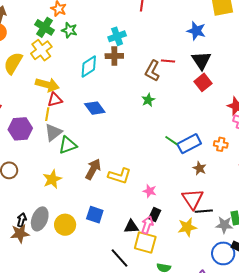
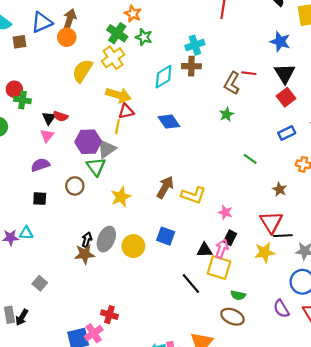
gray triangle: (53, 132) -> (106, 149), moved
blue rectangle: (189, 144) -> (287, 133), moved, size x0.7
green triangle: (68, 145) -> (96, 167), moved, turned -48

